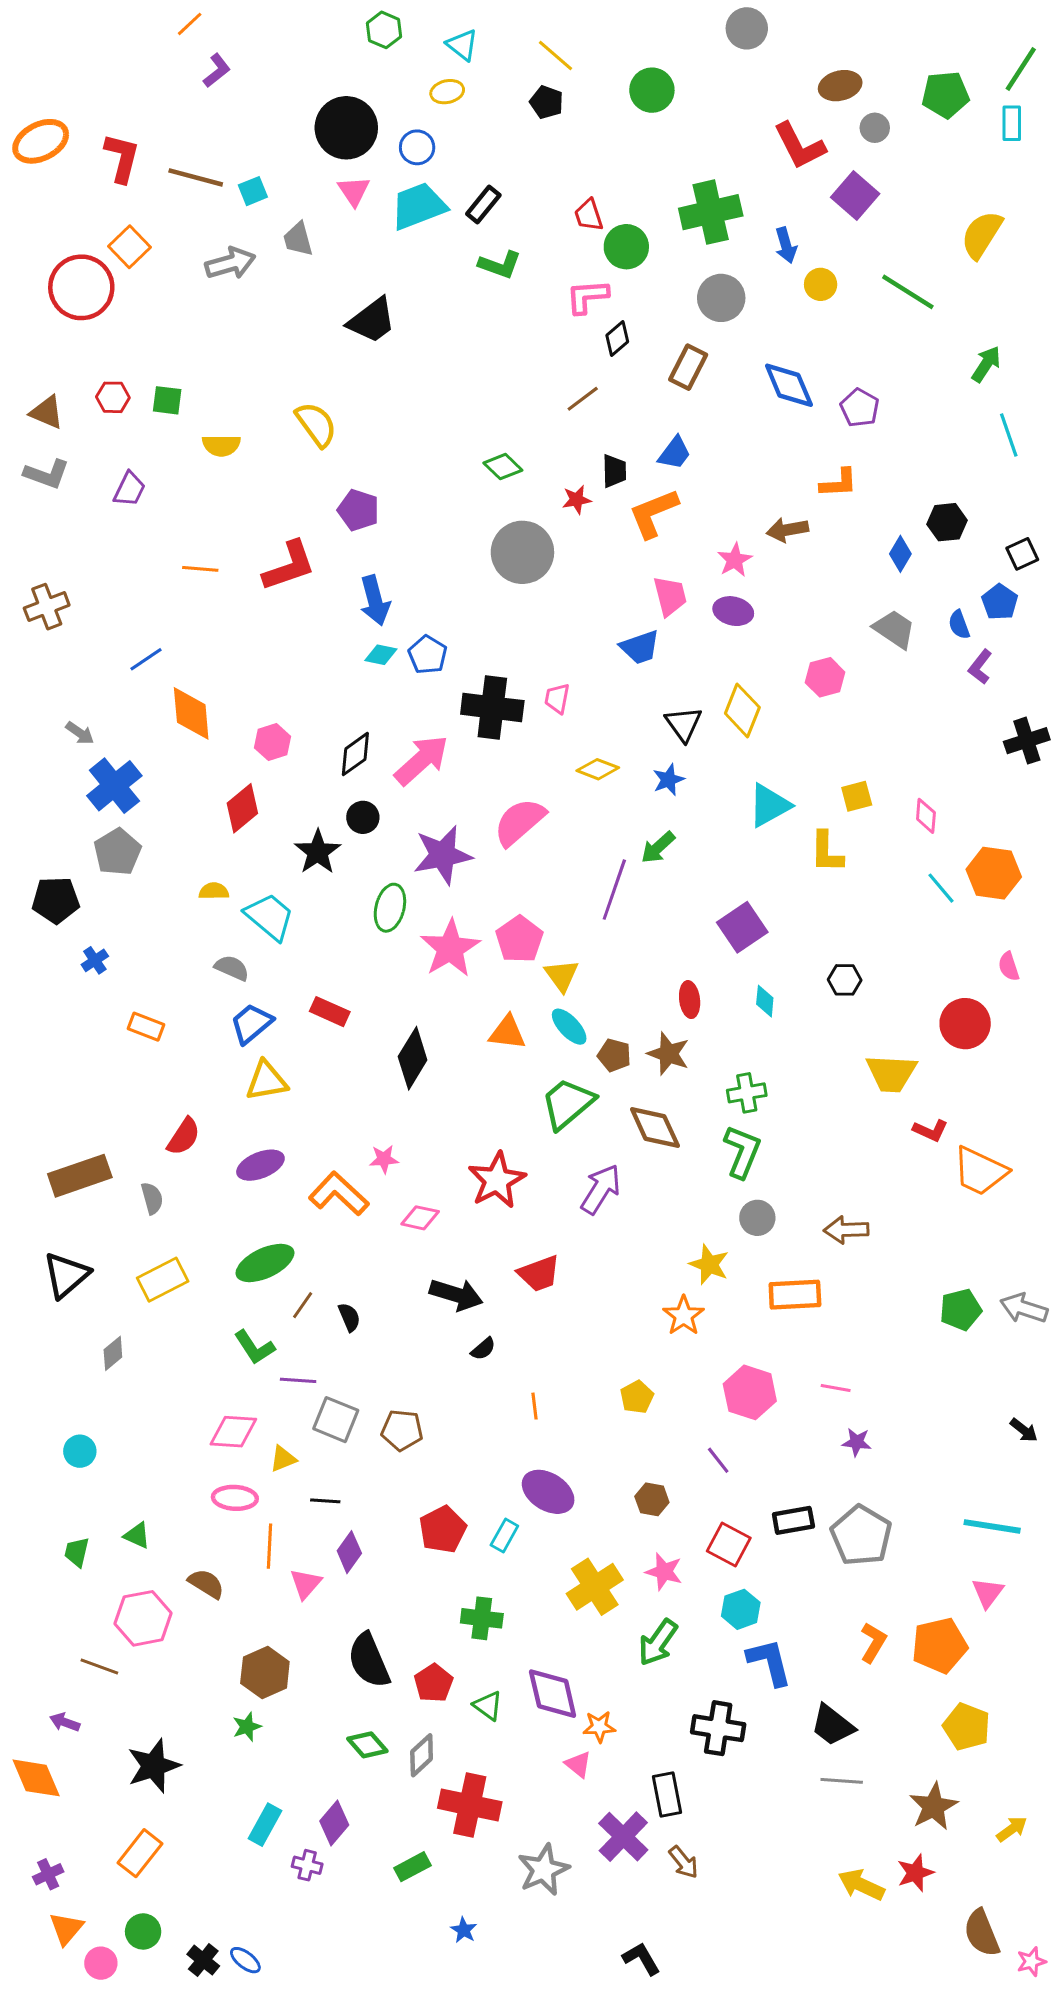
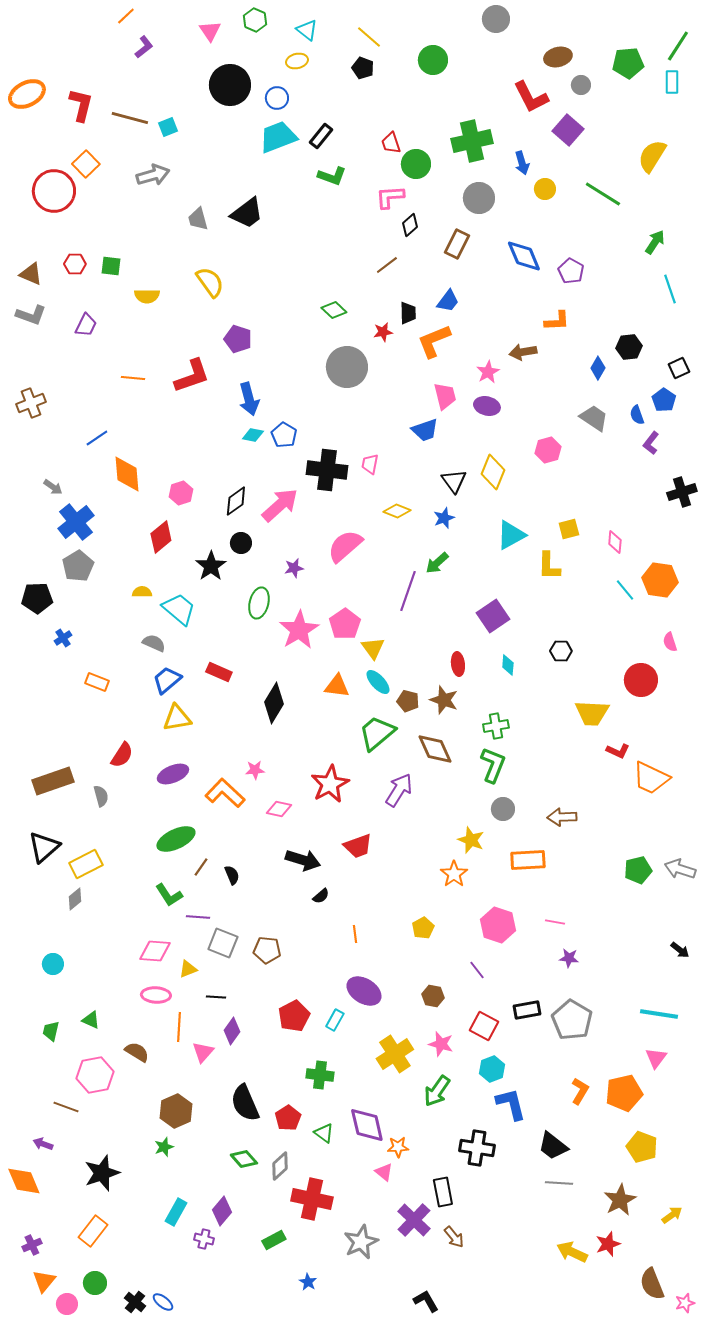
pink triangle: (354, 191) -> (210, 31), moved
gray trapezoid: (298, 239) -> (198, 219), moved
purple star: (443, 855) -> (294, 568), size x0.5
yellow rectangle: (163, 1280) -> (86, 864), moved

